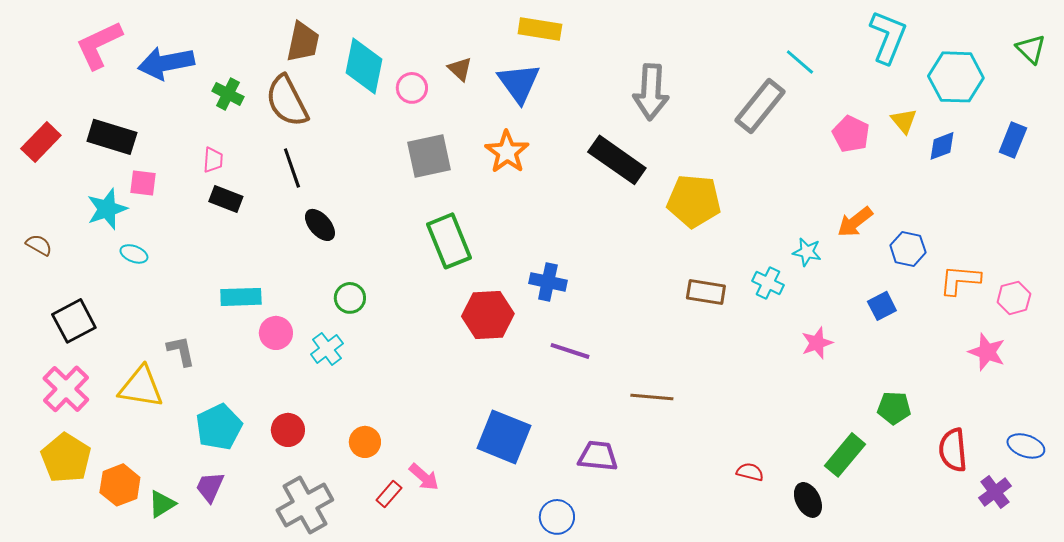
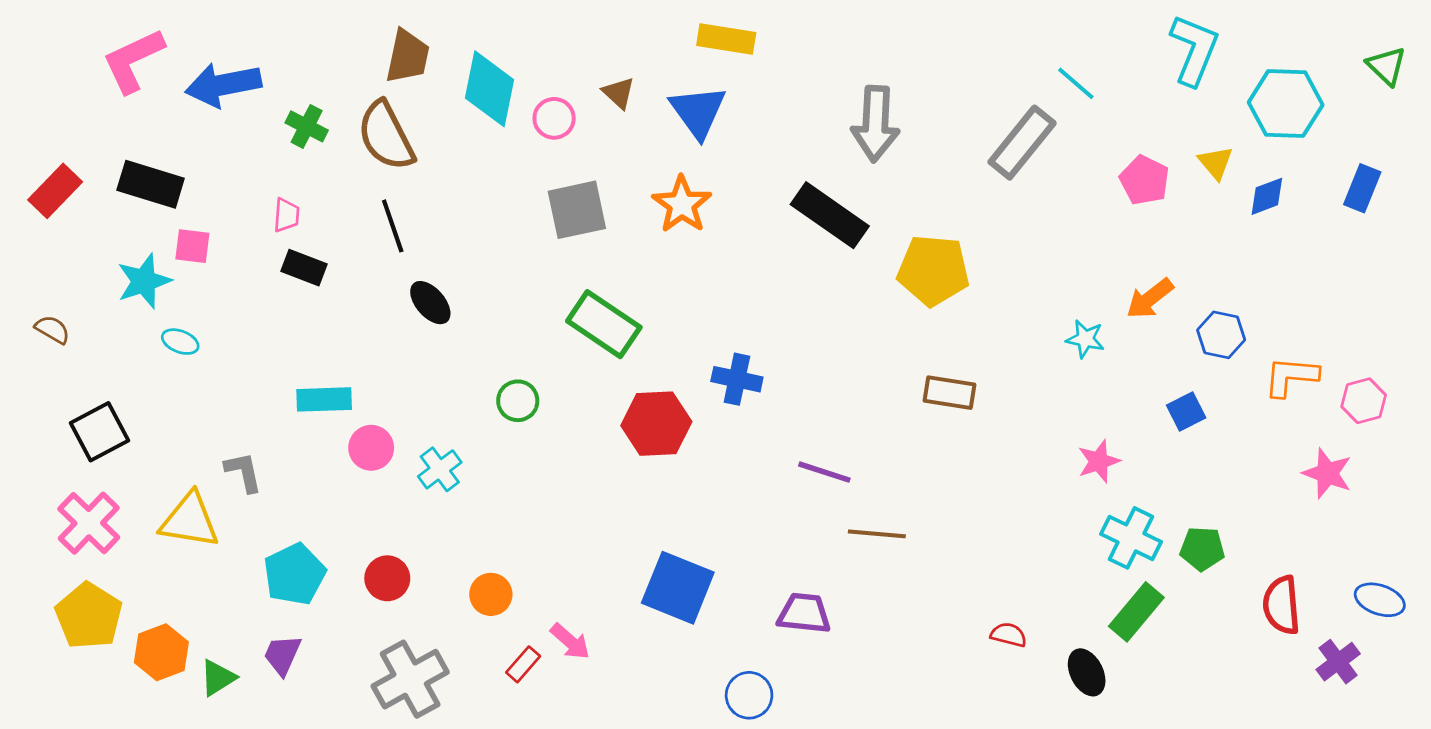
green rectangle: (449, 241) -> (604, 324), turned -34
cyan cross: (768, 283) -> (1131, 538), moved, size x1.4
green circle: (350, 298) -> (518, 401), moved
purple line: (570, 351) -> (824, 472), moved

